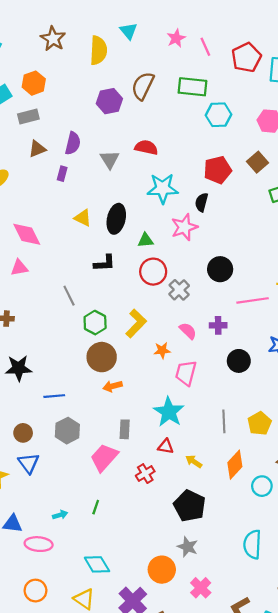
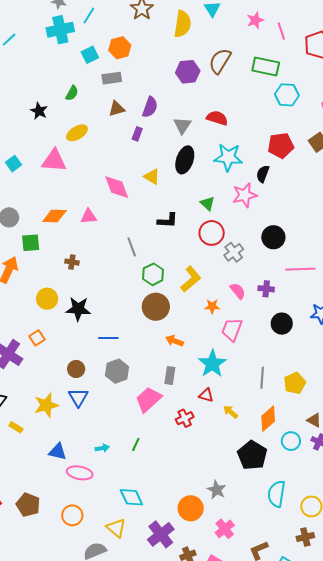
black ellipse: (116, 219) -> (185, 160), moved
pink diamond: (27, 234) -> (117, 187), moved
green triangle: (145, 240) -> (208, 203), turned 42
orange arrow: (113, 386) -> (174, 341), moved, turned 30
black pentagon: (190, 506) -> (252, 455), moved

